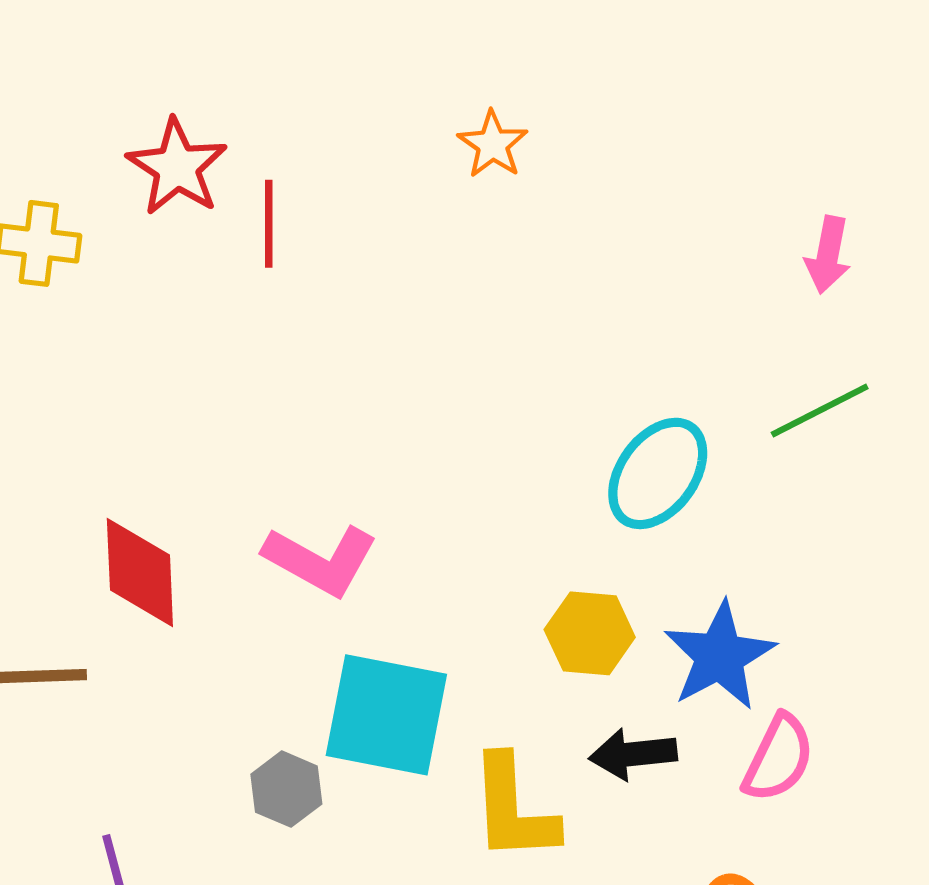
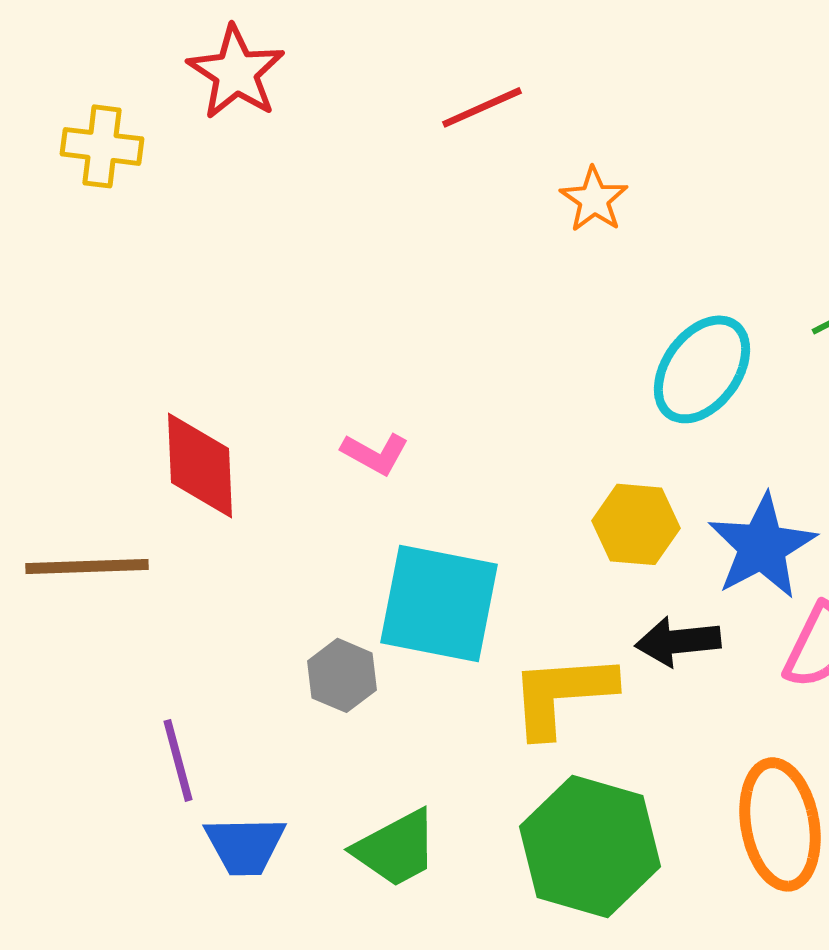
orange star: (493, 144) -> (594, 199), moved
red line: (269, 224) -> (482, 107), moved, turned 66
pink L-shape: (320, 560) -> (375, 453), size x0.6
yellow L-shape: (513, 809) -> (562, 694), turned 89

